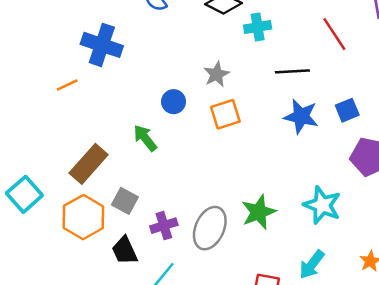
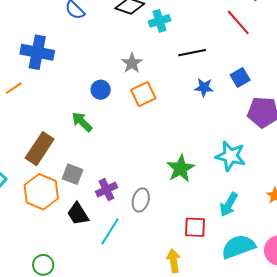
red line: (334, 34) -> (238, 22), moved
blue star: (301, 116) -> (204, 87), size x0.7
gray ellipse: (210, 228) -> (141, 200), moved, size x0.7

